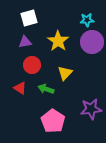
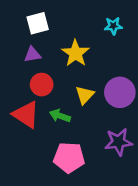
purple circle: (92, 42) -> (120, 92), moved
red triangle: (20, 88) -> (26, 115), size x1.6
pink pentagon: (53, 121) -> (69, 158), turned -30

